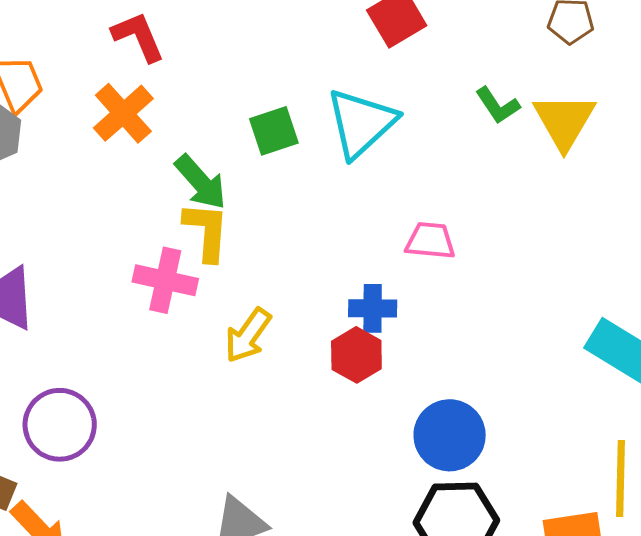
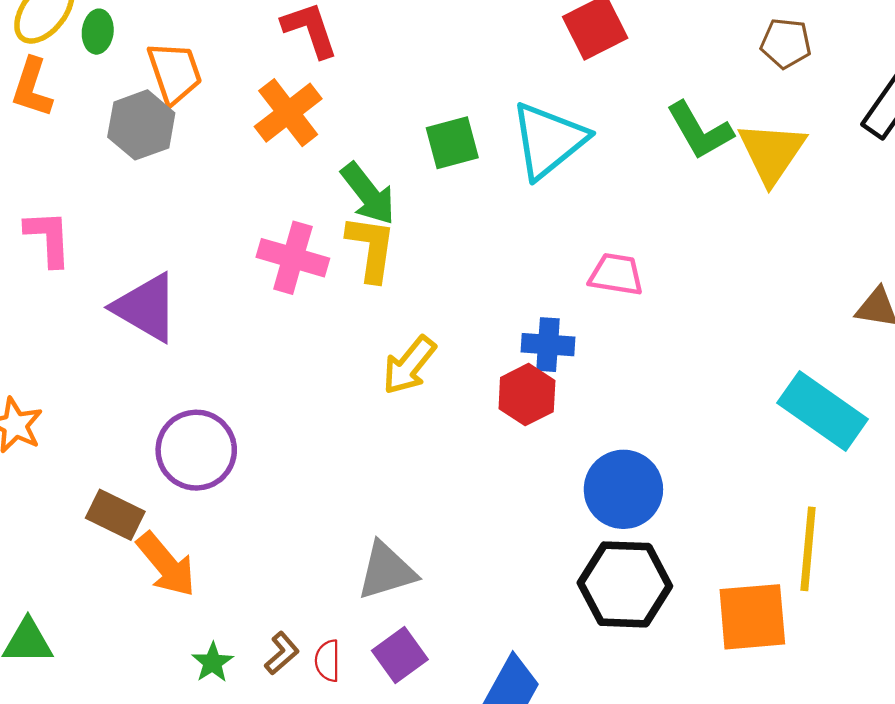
green L-shape: (498, 105) -> (700, 131), size x1.4
pink cross: (165, 280) -> (293, 258), moved

